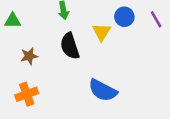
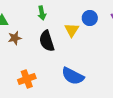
brown star: (29, 56) -> (15, 38), moved
orange cross: (27, 94) -> (27, 79), moved

